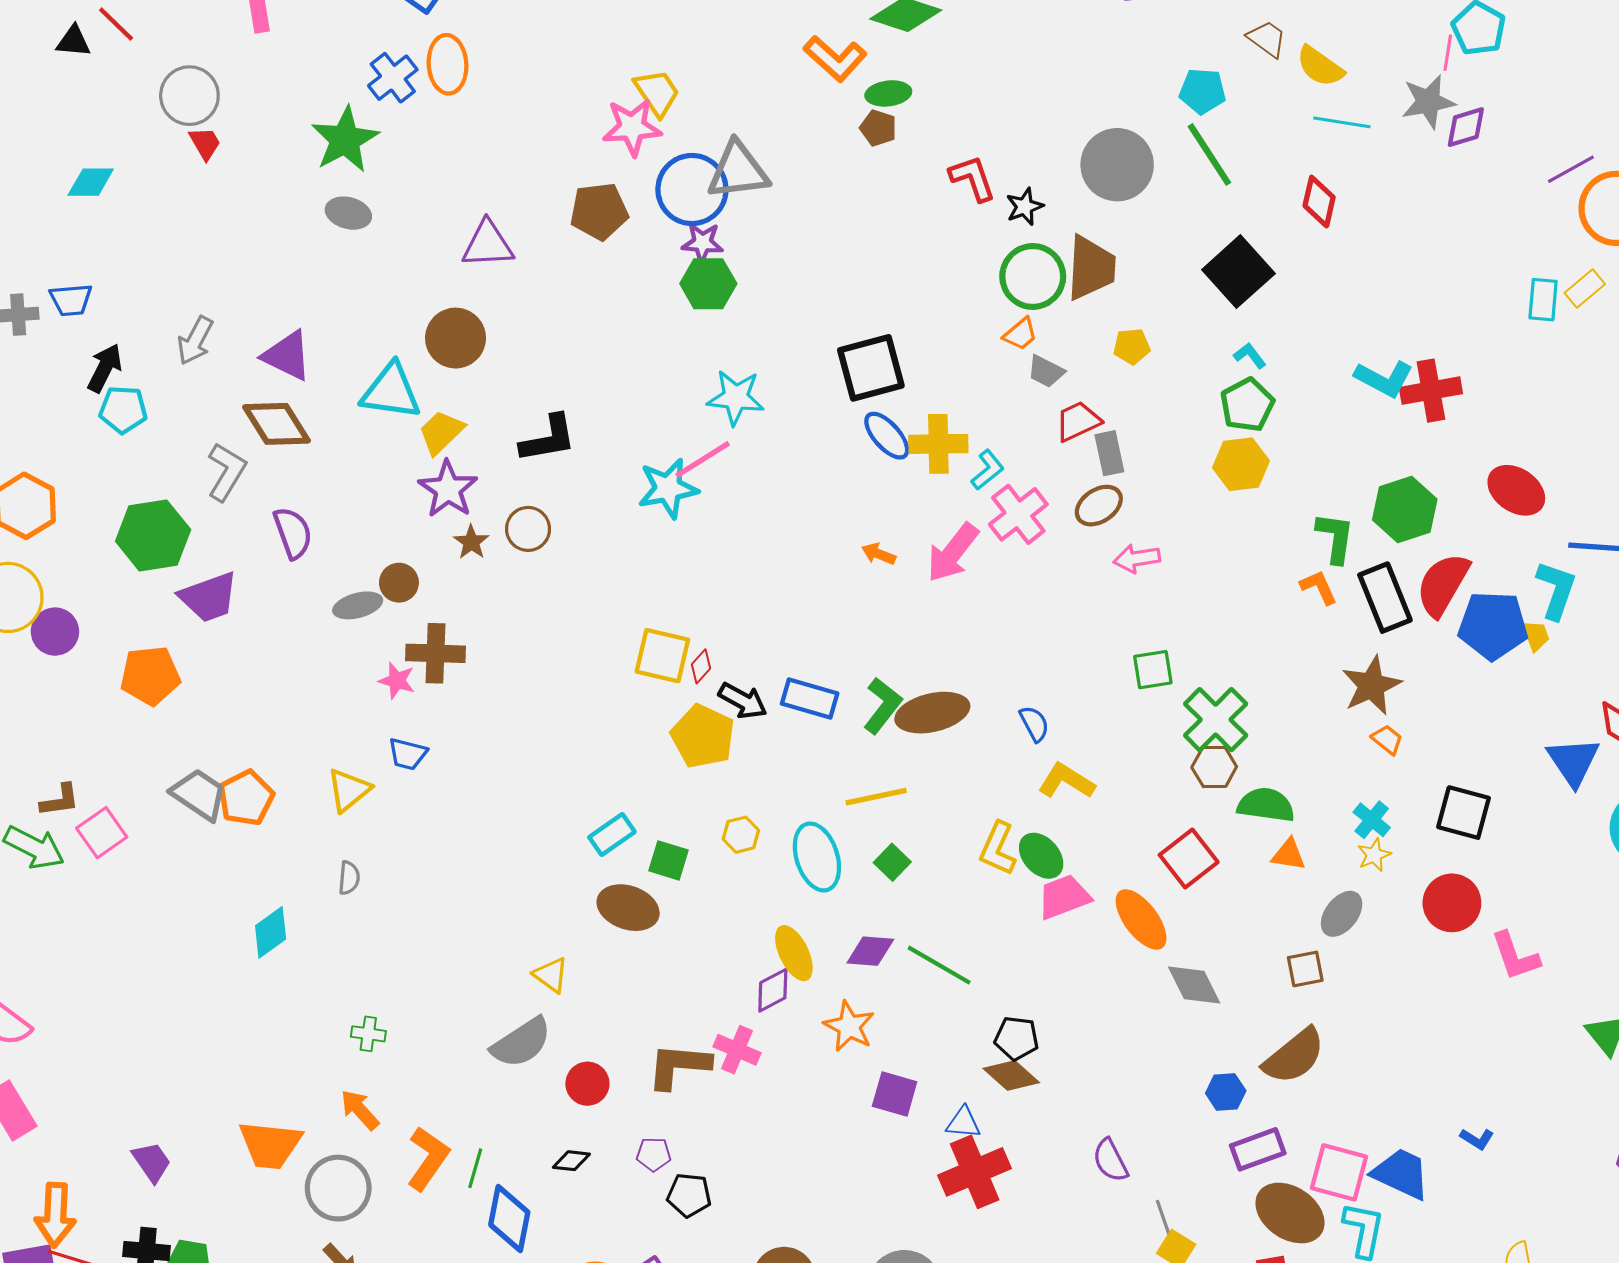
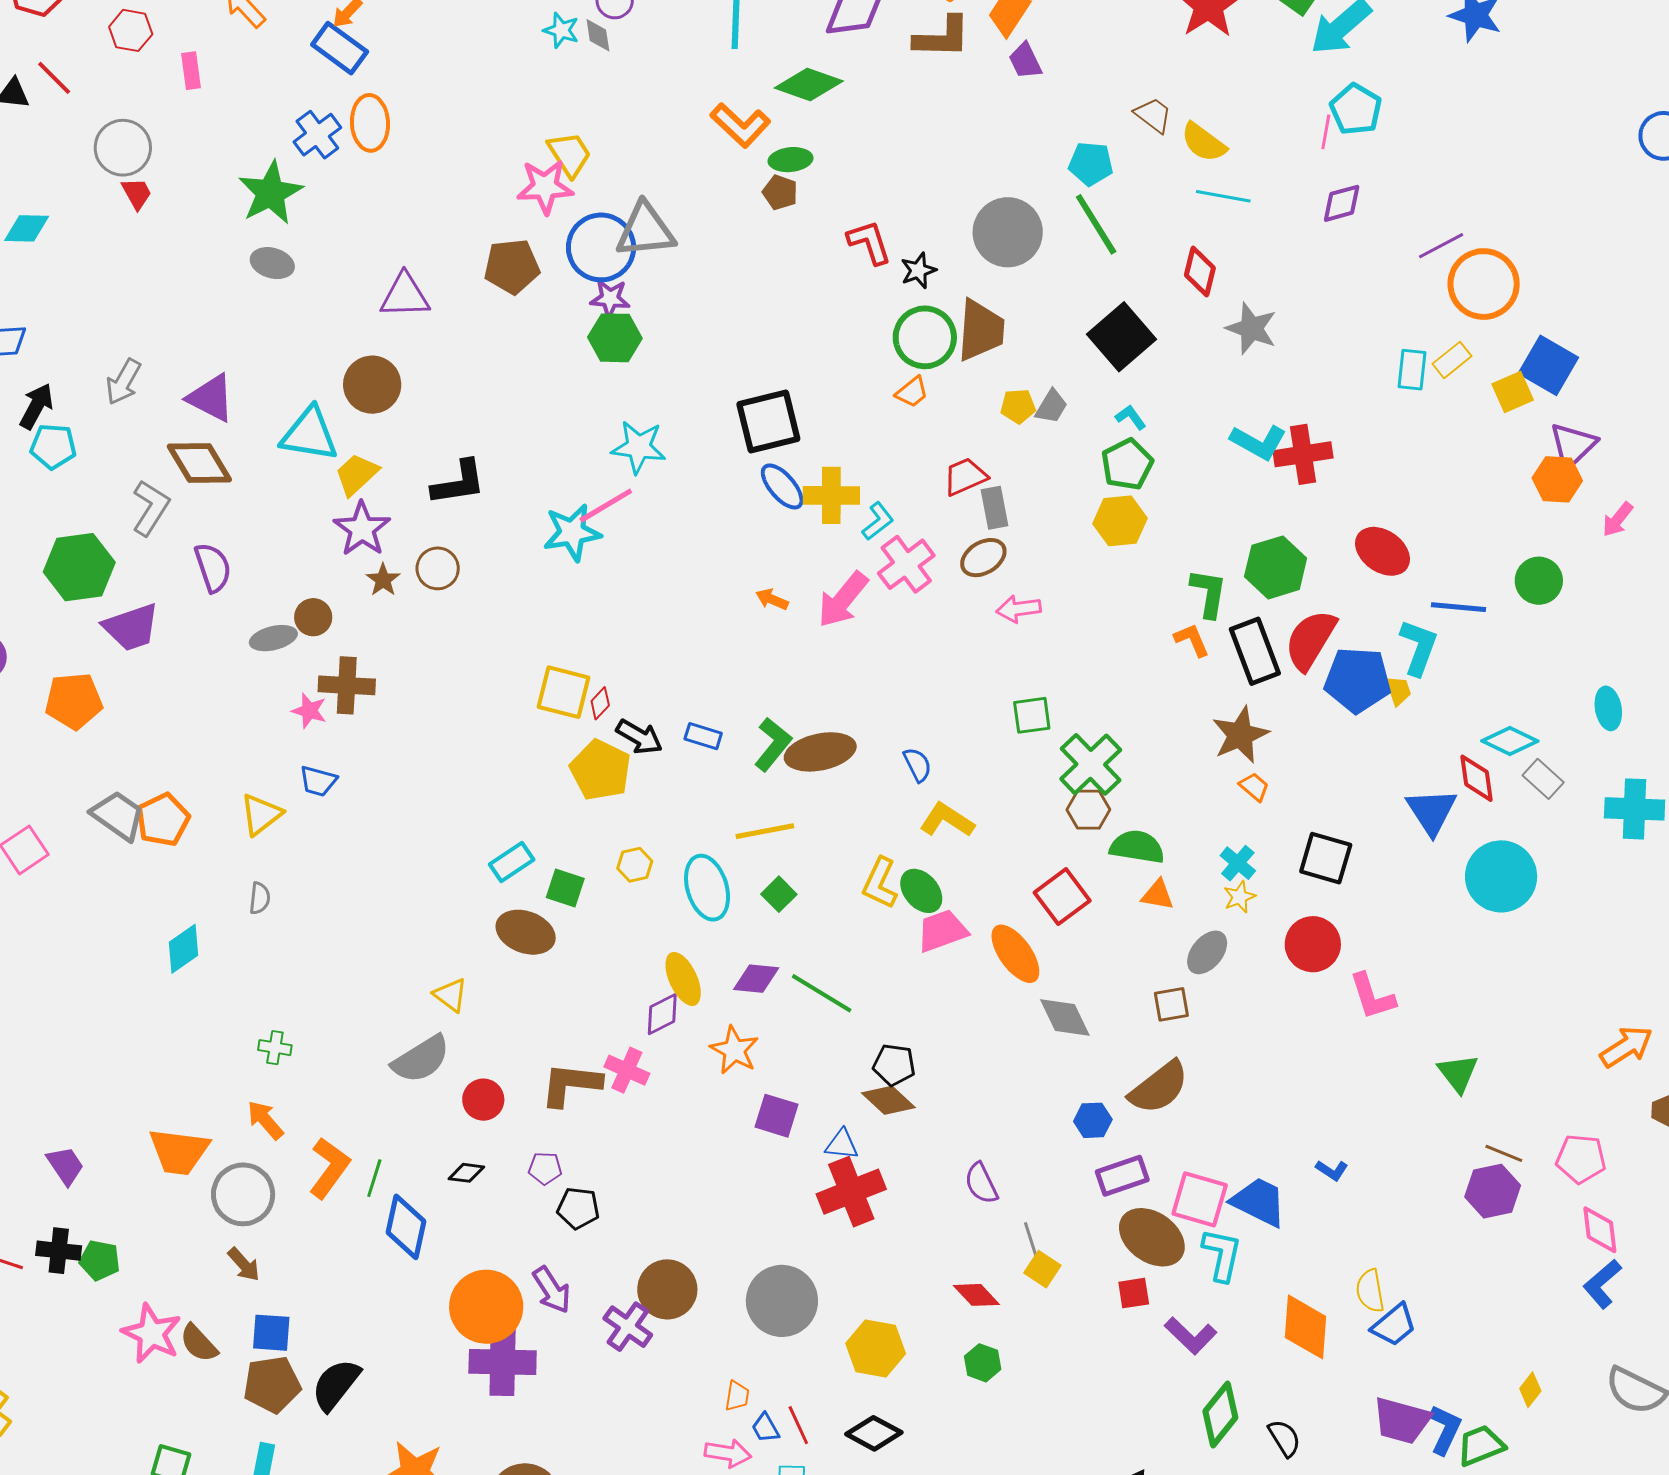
gray star: (1428, 102) -> (1251, 328), moved, turned 30
gray trapezoid: (1046, 371) -> (1051, 406), moved, turned -87
blue rectangle: (810, 698) -> (703, 736), size x0.7

